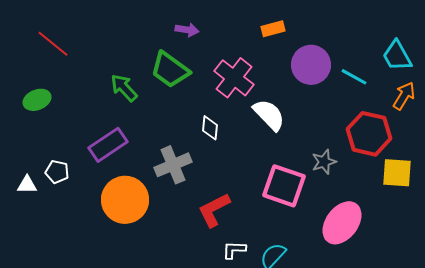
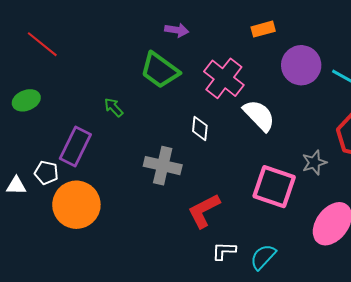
green arrow: (124, 88) -> (114, 107), moved, size x0.7
purple rectangle: (108, 145) -> (75, 146), moved, turned -30
gray cross: (173, 165) -> (163, 166), turned 36
orange circle: (125, 200) -> (76, 205), moved

